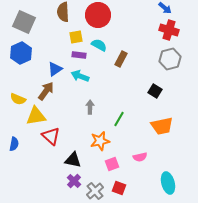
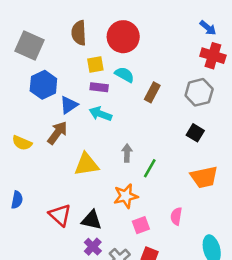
blue hexagon: (21, 53) -> (43, 85), moved
gray hexagon: (170, 59) -> (199, 92), moved
gray arrow: (90, 107) -> (127, 153), moved
yellow triangle: (36, 116) -> (86, 164), moved
red triangle: (51, 136) -> (60, 215), moved
pink semicircle: (140, 157) -> (176, 216), turned 112

